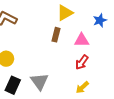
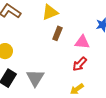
yellow triangle: (65, 13) -> (50, 12), moved

